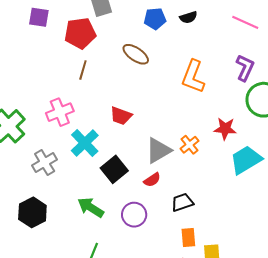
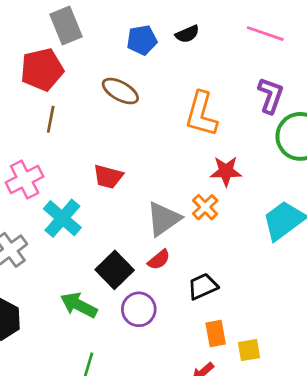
red star: (225, 129) -> (226, 171), moved
black square: (114, 169) -> (115, 270), moved

